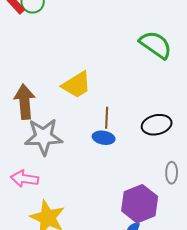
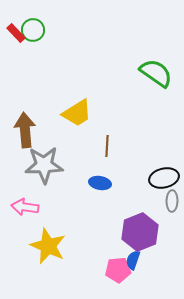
black ellipse: (157, 125) -> (164, 178), moved
blue ellipse: (104, 138) -> (100, 183), moved

